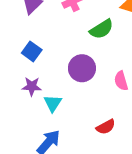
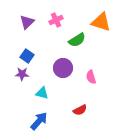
purple star: (32, 86) -> (22, 74), moved
cyan triangle: (53, 103) -> (42, 93), turned -48

